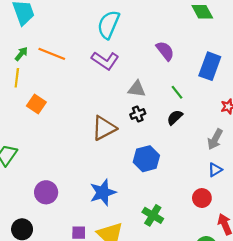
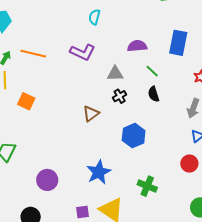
cyan semicircle: (108, 25) -> (94, 17), moved, size x0.6
purple semicircle: (165, 51) -> (137, 46), moved, turned -48
black semicircle: (175, 117) -> (154, 94), turned -56
brown triangle: (104, 128) -> (91, 114), size x0.7

